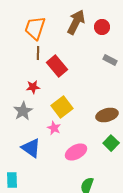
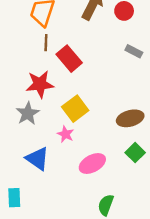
red star: (33, 87) -> (40, 84), size x1.6

